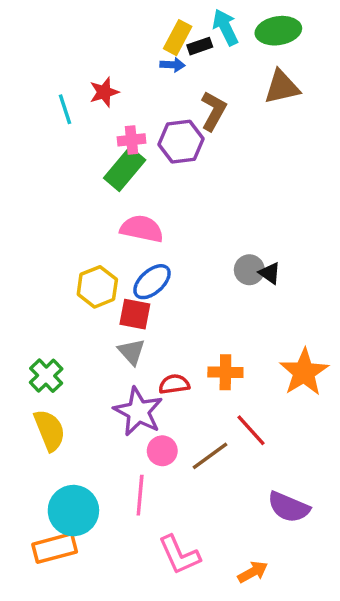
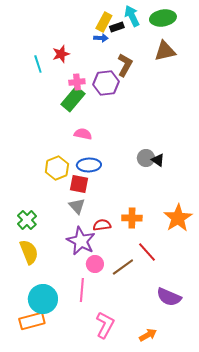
pink semicircle: (142, 229) -> (83, 134), size x0.7
blue ellipse: (152, 282) -> (89, 165), turned 40
pink L-shape: (179, 555) -> (105, 325), turned -128

